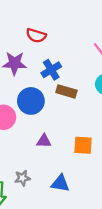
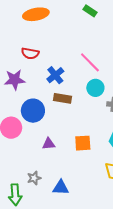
blue cross: (51, 70) -> (55, 75), moved
blue triangle: (60, 183) -> (61, 188), moved

